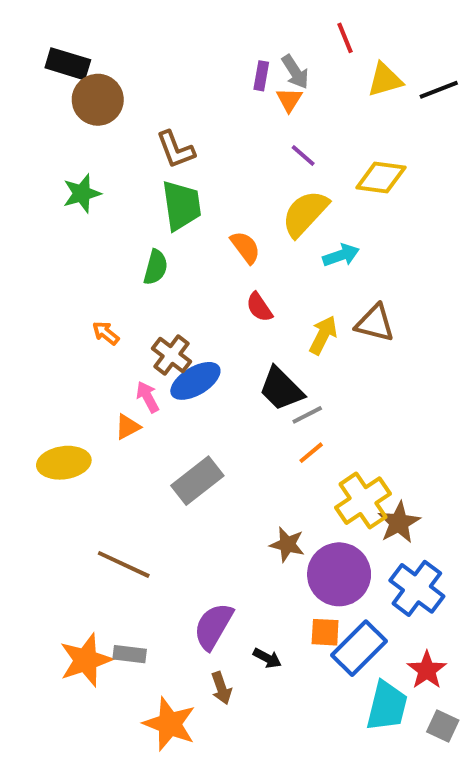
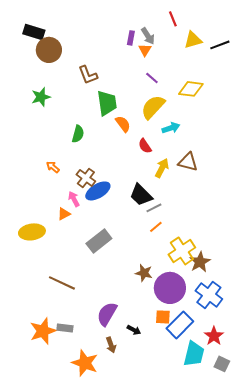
green trapezoid: (181, 205) -> (107, 103), moved
red semicircle: (259, 307) -> (145, 146), moved

